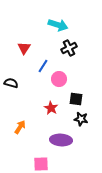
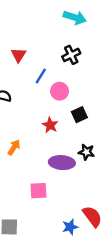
cyan arrow: (58, 25) -> (75, 17), moved
black square: (76, 99) -> (79, 115), turned -32
black star: (81, 119) -> (86, 152), moved

